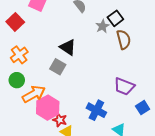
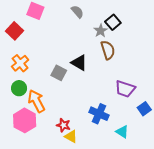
brown semicircle: (124, 39) -> (108, 50), moved
black triangle: (68, 47) -> (79, 63), moved
orange arrow: (34, 94) -> (36, 101), turned -85
pink hexagon: (48, 108) -> (25, 120), moved

